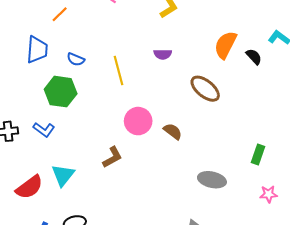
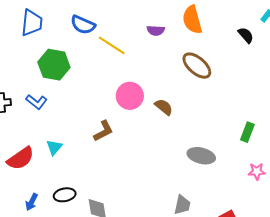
orange semicircle: (225, 45) -> (192, 20), moved, turned -44
blue semicircle: (76, 59) -> (83, 25), moved, size x1.4
yellow line: (118, 70) -> (112, 45), turned -44
cyan triangle: (63, 175) -> (54, 147), size x0.7

